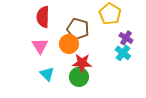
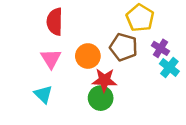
brown pentagon: (78, 29) -> (124, 47), moved
cyan cross: (123, 53) -> (169, 67), moved
cyan triangle: (47, 74) -> (43, 94), moved

